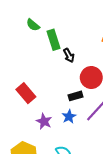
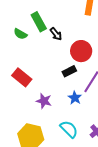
green semicircle: (33, 25) -> (20, 34), moved
blue star: (69, 117) -> (75, 98), moved

